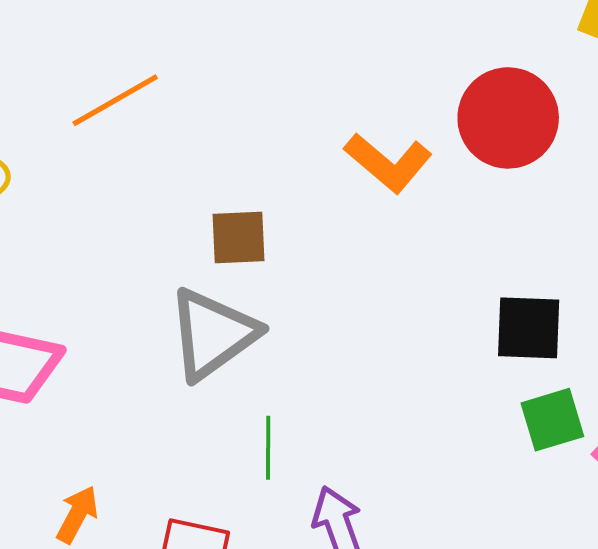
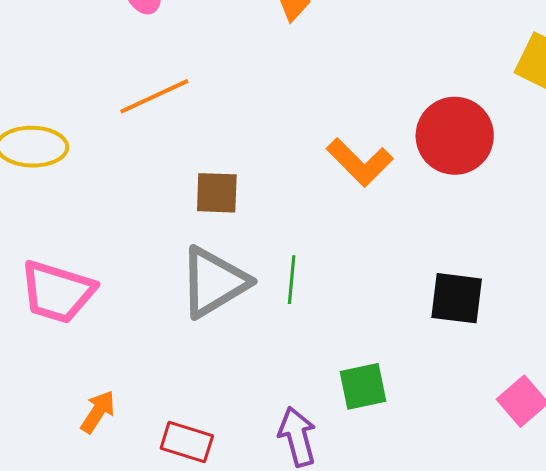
brown square: (239, 237) -> (217, 193), moved
green square: (552, 420) -> (363, 386), moved
green line: (268, 448) -> (292, 280), moved

